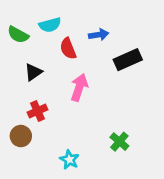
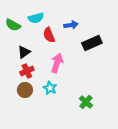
red cross: (37, 111) -> (27, 71), moved
brown circle: (21, 136) -> (25, 90), moved
cyan star: (69, 160) -> (50, 88), moved

